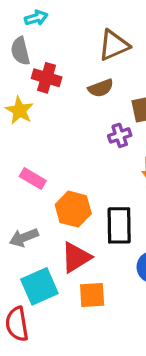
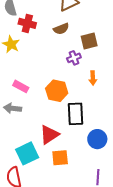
orange hexagon: (73, 209) -> (57, 91), moved
gray arrow: (24, 238) -> (13, 108), moved, turned 30

